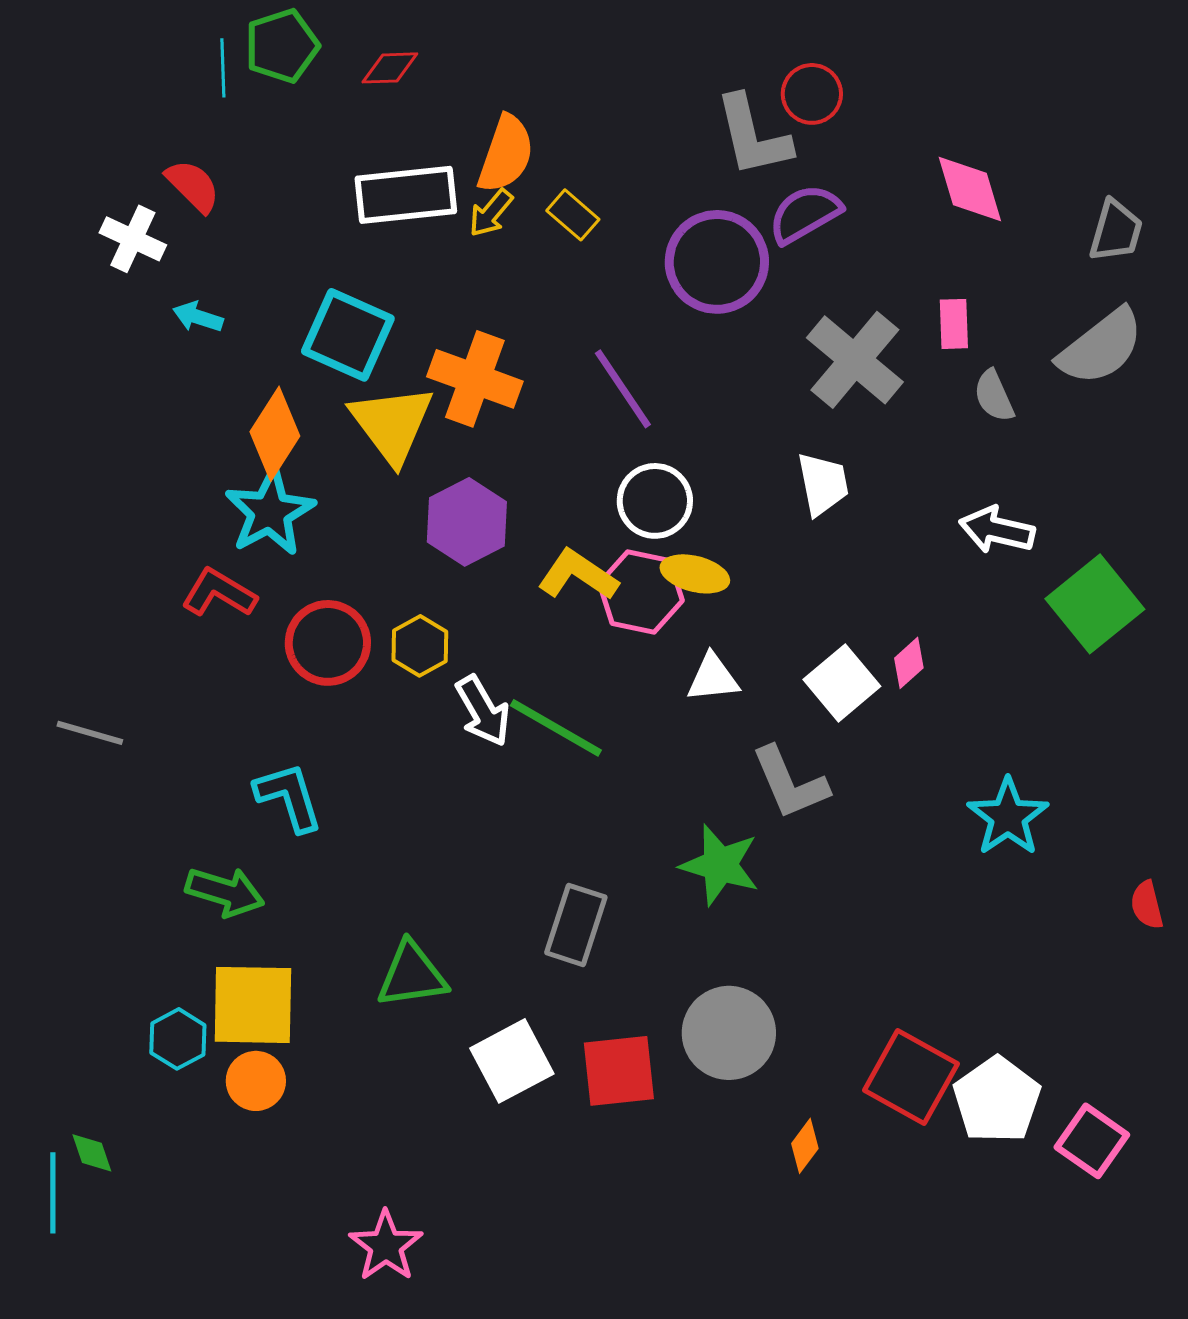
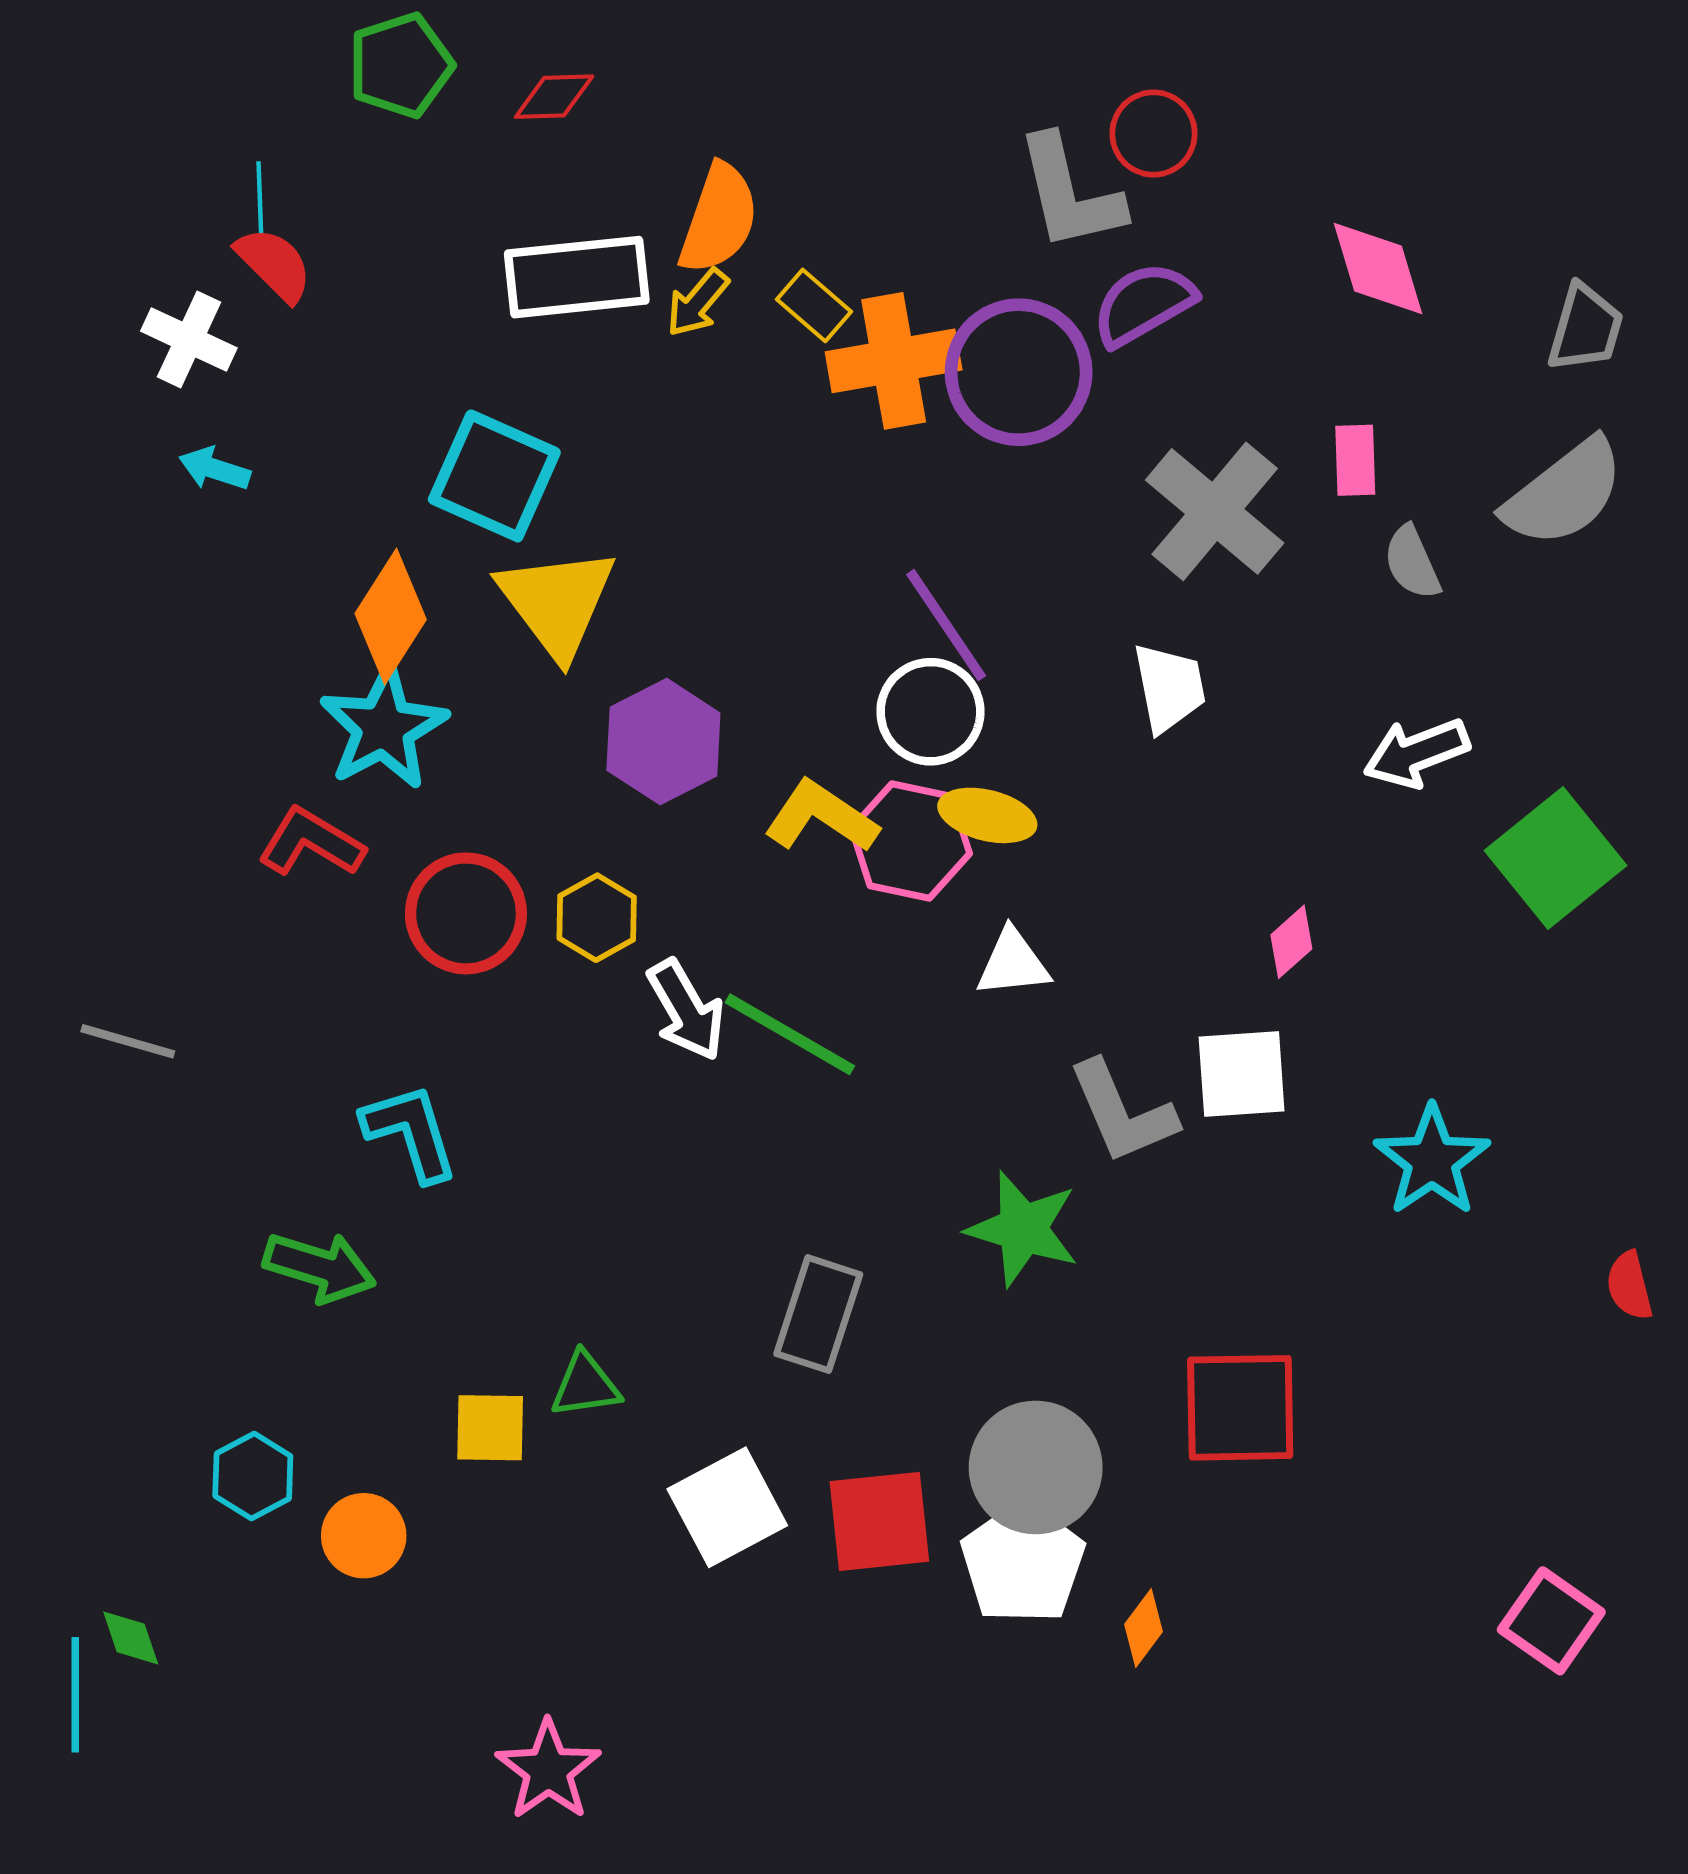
cyan line: (223, 68) -> (260, 203), moved
cyan arrow: (198, 317) -> (215, 469), moved
orange cross: (475, 379) -> (894, 361), moved, turned -30
purple line: (623, 389) -> (946, 625), moved
white arrow: (997, 530) -> (1416, 753), turned -34
white square: (842, 683) -> (1242, 1074), moved, turned 36
green triangle: (412, 975) -> (585, 1385), size x0.7
yellow square: (253, 1005) -> (490, 1428), moved, size x0.6
red square: (911, 1077) -> (1240, 1408), moved, turned -30
white pentagon: (997, 1100) -> (1023, 1563), moved

